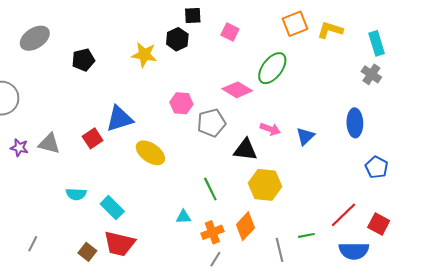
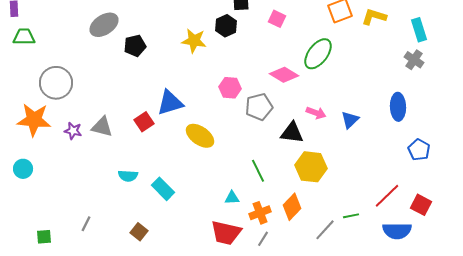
gray ellipse: (35, 38) -> (104, 25), moved
red trapezoid: (119, 244) -> (226, 233), moved
gray line: (279, 250) -> (325, 230), turned 55

